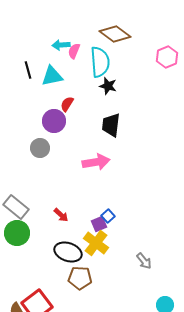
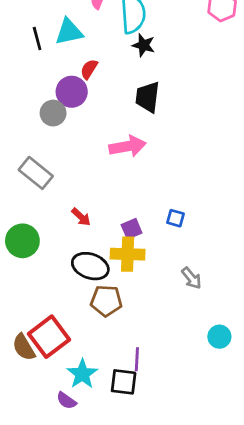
black line: (28, 70) -> (37, 38), moved
gray circle: (40, 148) -> (53, 113), moved
gray rectangle: (16, 207) -> (36, 173), moved
blue square: (108, 216) -> (175, 218), moved, turned -32
yellow cross: (96, 243) -> (128, 254), turned -35

